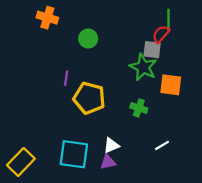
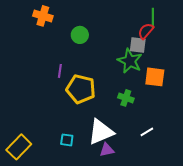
white triangle: (111, 145) -> (101, 132), size x1.8
cyan square: (74, 154) -> (67, 140), size x0.5
purple triangle: (108, 162) -> (107, 150), moved

